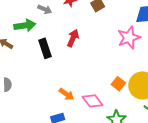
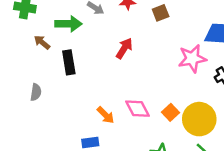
black rectangle: (45, 48) -> (69, 62), moved
pink diamond: (92, 101) -> (138, 109), moved

